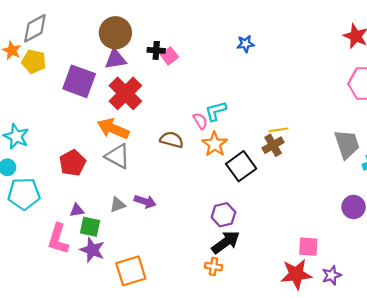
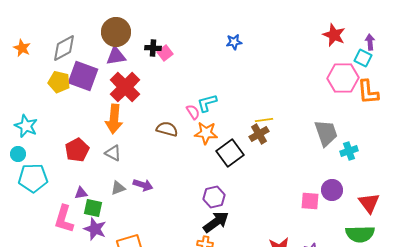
gray diamond: (35, 28) -> (64, 48), moved
yellow pentagon: (34, 61) -> (59, 82), moved
orange arrow: (113, 129) -> (114, 119), turned -108
orange star: (215, 144) -> (206, 133), turned -30
gray triangle: (118, 156) -> (113, 153), moved, size x0.7
pink square: (308, 247) -> (310, 201), moved

